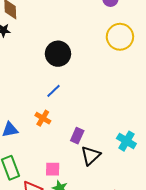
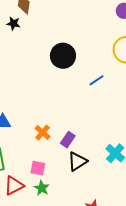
blue line: (53, 91) -> (97, 80), moved
orange cross: (43, 118) -> (43, 132), moved

